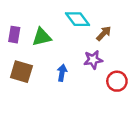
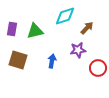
cyan diamond: (78, 19) -> (65, 16), turned -70

